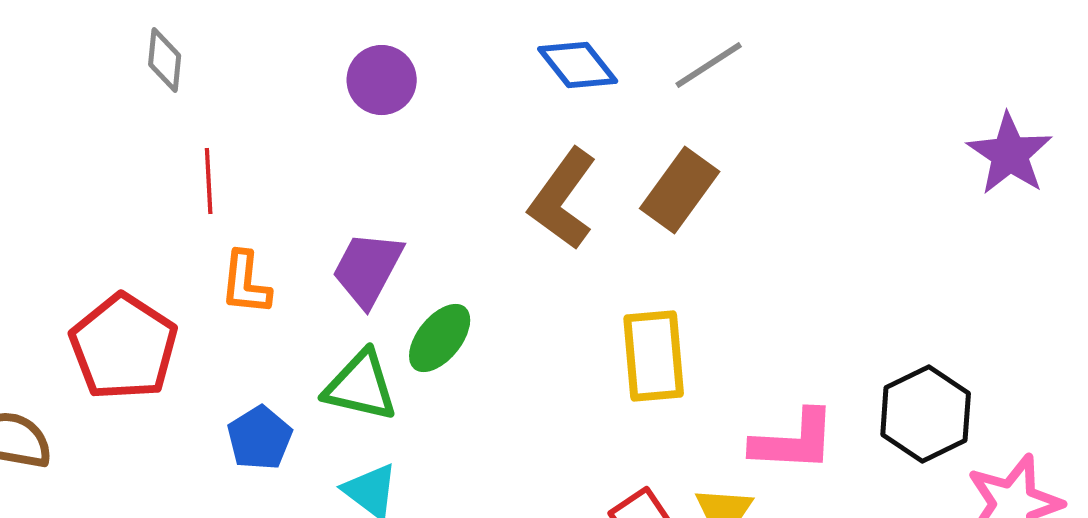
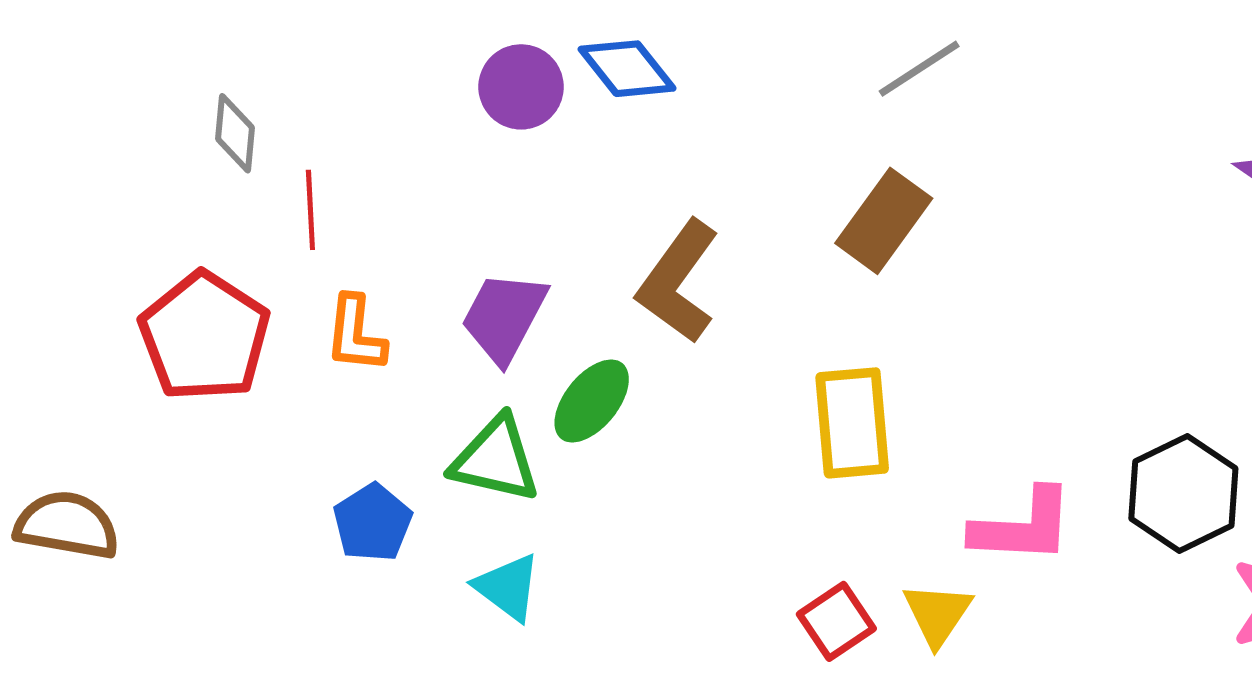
gray diamond: (165, 60) -> (235, 133), moved
blue diamond: (578, 65) -> (627, 69), moved
brown L-shape: (563, 199) -> (678, 282), moved
red pentagon: (124, 347) -> (205, 336), moved

